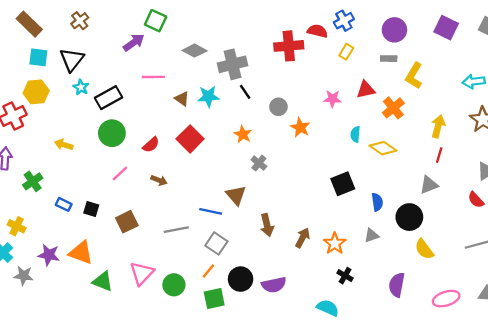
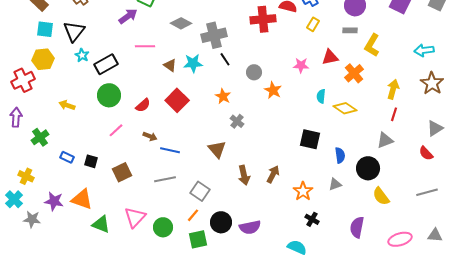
black square: (343, 184) -> (310, 139), turned 35
blue line: (211, 211) -> (170, 150), moved
brown arrow: (303, 238) -> (273, 174), moved

